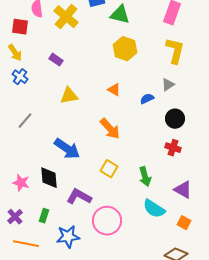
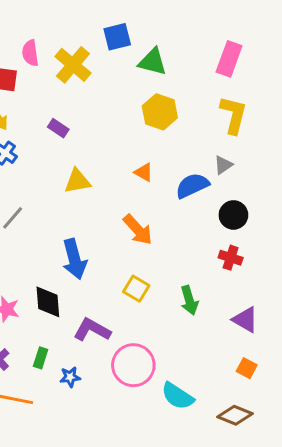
blue semicircle: (147, 99) -> (192, 186), size x1.6
blue arrow: (67, 149) -> (74, 259), turned 40
cyan semicircle: (154, 209) -> (178, 396), moved
blue star: (68, 237) -> (70, 377), moved, size x0.6

